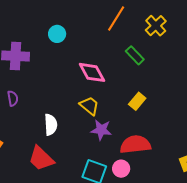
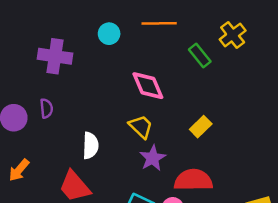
orange line: (116, 19) -> (159, 23), moved, turned 52
green rectangle: (135, 55) -> (200, 56), moved
purple star: (101, 130) -> (153, 158), turned 30

